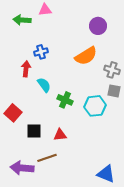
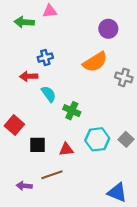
red arrow: (26, 69) -> (29, 76), turned -98
gray square: (114, 91) -> (126, 139), moved, turned 32
cyan hexagon: (95, 106) -> (97, 139), moved
purple arrow: (22, 168) -> (24, 186), size x0.6

